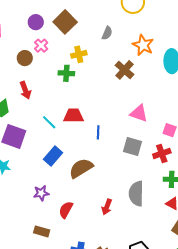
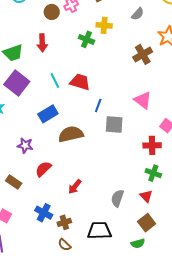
gray square: (132, 147) -> (114, 125), moved, turned -30
gray semicircle: (136, 194) -> (117, 198), moved, size x0.7
red arrow: (107, 207) -> (75, 187), moved

